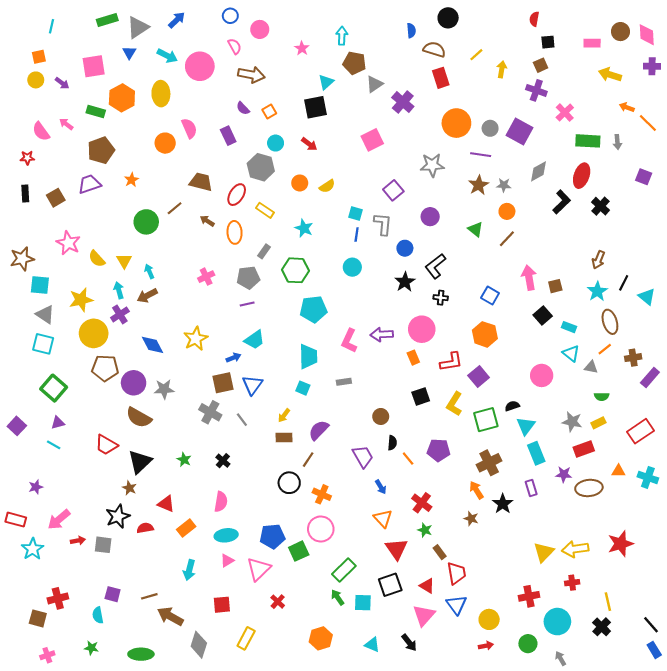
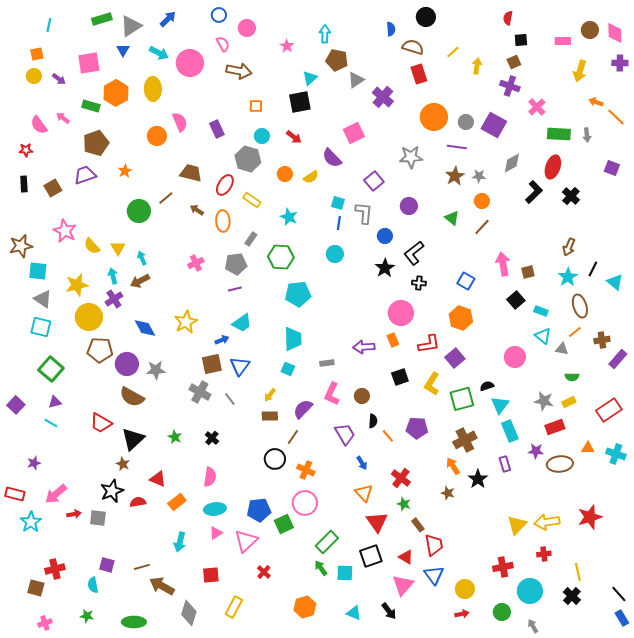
yellow arrow: (610, 75) -> (580, 71), turned -90
purple semicircle: (243, 108) -> (332, 158), moved, size x1.5
orange square: (269, 111) -> (256, 106), turned 32
purple arrow: (382, 334) -> (364, 347), moved
pink L-shape: (349, 341) -> (332, 394), moved

